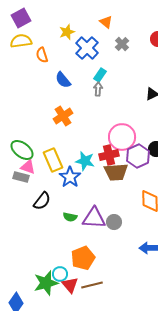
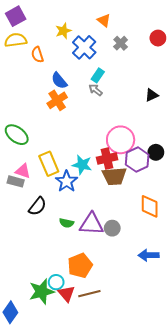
gray arrow: (98, 89) -> (96, 90), turned -56
orange cross: (63, 116) -> (57, 100), moved
green ellipse: (22, 150) -> (17, 135), moved

